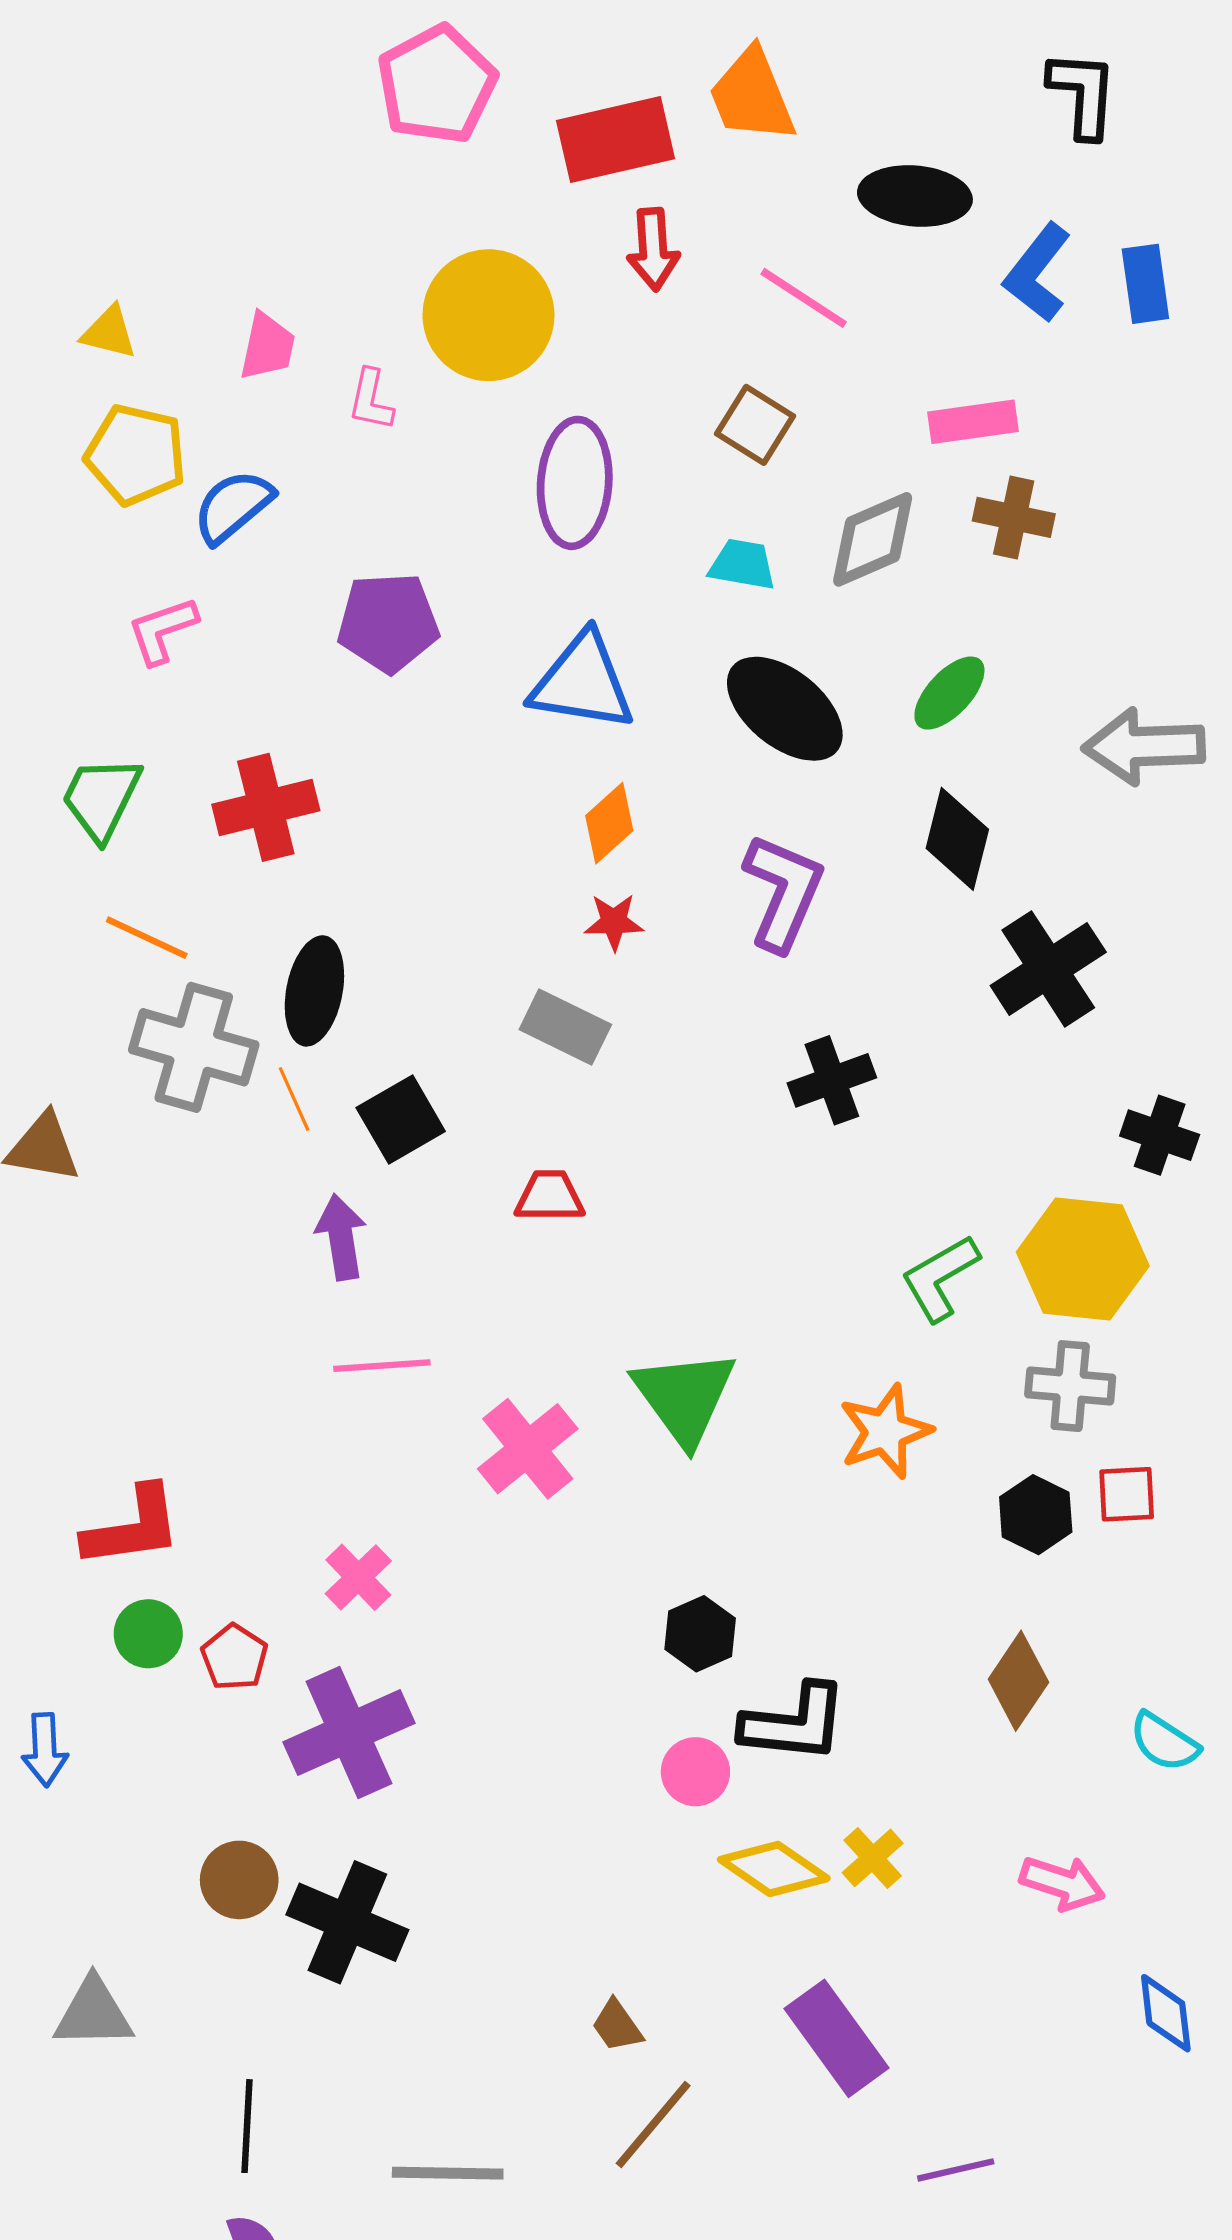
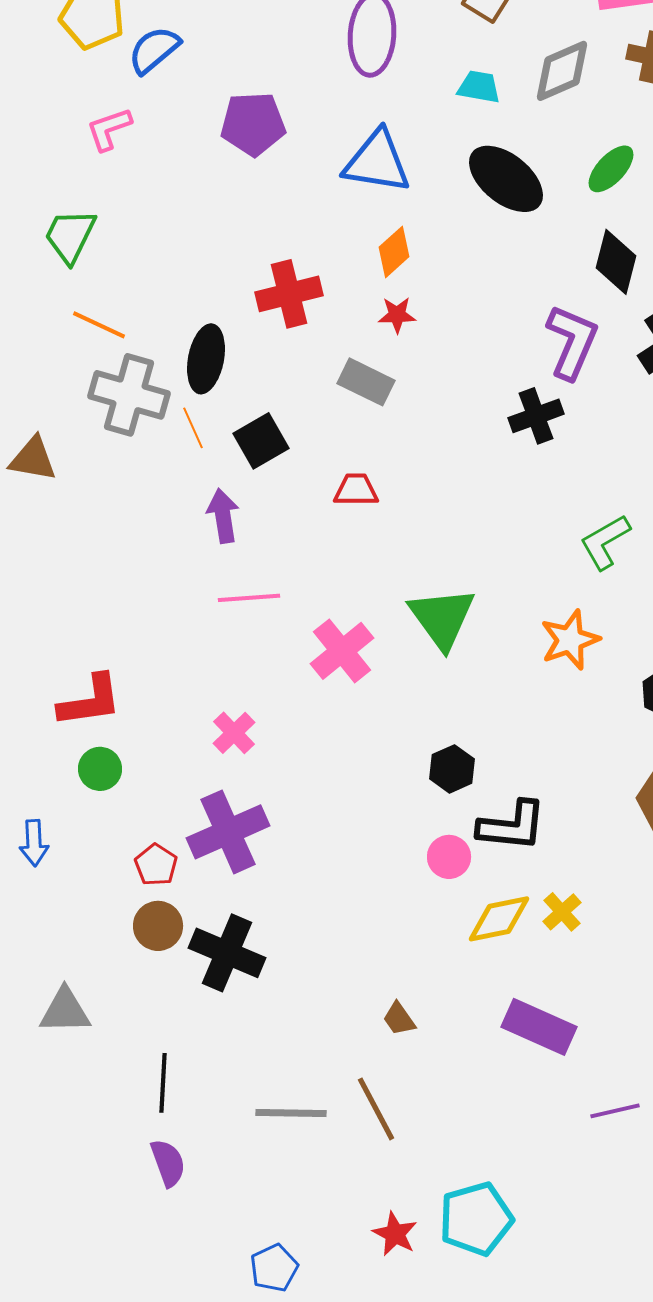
red cross: (266, 807) -> (289, 294), moved
purple L-shape: (783, 892) -> (572, 342), moved
red pentagon: (234, 1657) -> (156, 865), moved
yellow diamond: (774, 1869) -> (499, 919), turned -46
purple rectangle: (837, 2038) -> (539, 1027), turned -30
brown line: (653, 2125) -> (376, 1109), moved, turned -68

